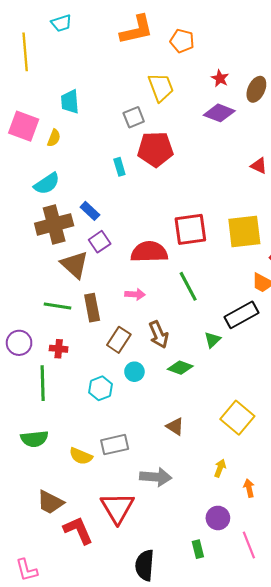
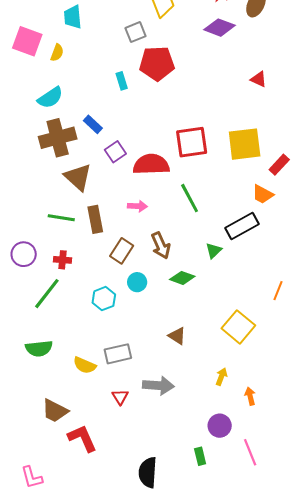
purple square: (100, 242) -> (115, 152), moved
green line: (43, 383) -> (47, 294), turned 40
red triangle: (117, 508) -> (120, 397), moved, size x0.5

